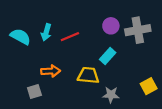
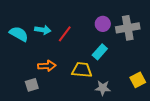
cyan arrow: (46, 32) -> (43, 30), turned -98
red line: (70, 37) -> (65, 34), turned -30

